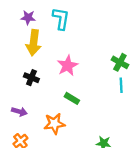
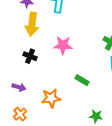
pink star: (67, 66) -> (63, 45), turned 30
green rectangle: (72, 98) -> (82, 80), moved

